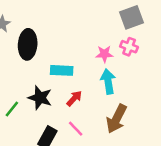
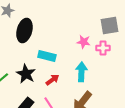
pink cross: (129, 47) -> (103, 48), turned -32
pink star: (104, 54) -> (84, 42), moved

